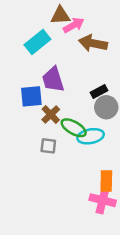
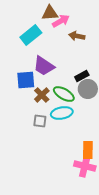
brown arrow: (93, 43) -> (77, 36), size x0.7
purple trapezoid: (53, 79) -> (44, 66), turned -40
green ellipse: (74, 128) -> (64, 94), moved
cyan ellipse: (91, 136) -> (62, 113), moved

